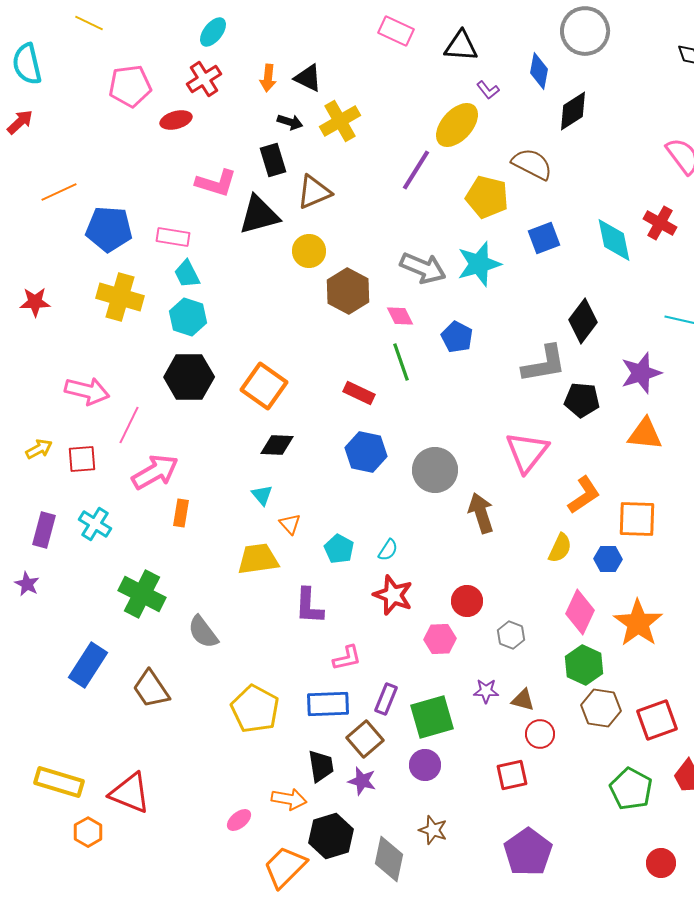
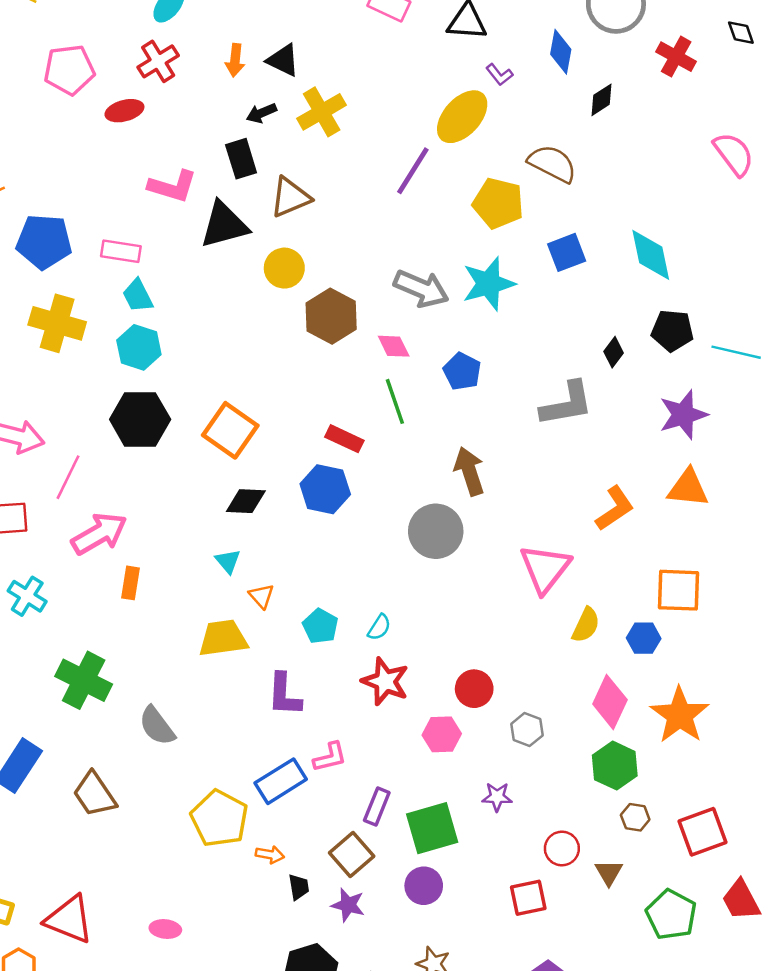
black diamond: (573, 111) -> (602, 100), size x0.7
black arrow: (290, 122) -> (261, 113), turned 140
red cross: (660, 223) -> (676, 57), moved
black diamond: (583, 321) -> (614, 352), size x0.6
black pentagon: (582, 400) -> (672, 331), moved
blue hexagon: (366, 452) -> (325, 489), moved
pink triangle: (527, 452) -> (545, 569), moved
orange L-shape: (584, 495) -> (615, 508), moved
brown arrow: (481, 513) -> (469, 471), moved
brown triangle: (523, 700) -> (609, 873), moved, turned 45
blue rectangle: (328, 704) -> (281, 781), moved, turned -30
brown hexagon: (601, 708) -> (635, 817), size x0.6
black trapezoid: (321, 766) -> (299, 887), size x0.7
orange arrow: (289, 799) -> (270, 855), moved, size x0.7
pink ellipse: (239, 820) -> (165, 929), moved, turned 45

